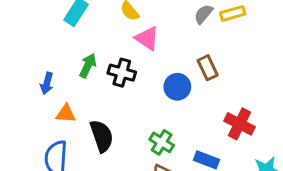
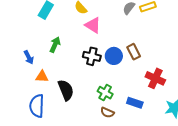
brown rectangle: (208, 68) -> (134, 52), moved
black cross: (122, 73) -> (92, 56), moved
blue arrow: (47, 83) -> (29, 57), turned -40

